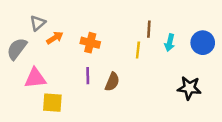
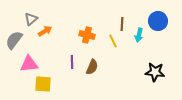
orange cross: (90, 43) -> (87, 35), moved
blue circle: (203, 43) -> (158, 21), moved
yellow line: (138, 50) -> (113, 41), turned -32

